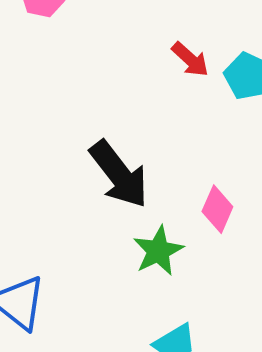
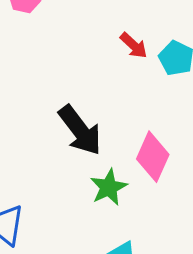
pink diamond: (217, 209) -> (153, 157), size x1.4

